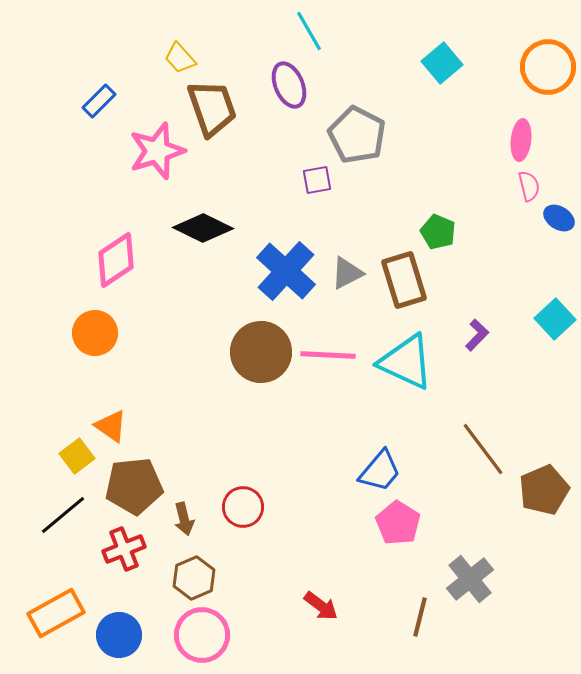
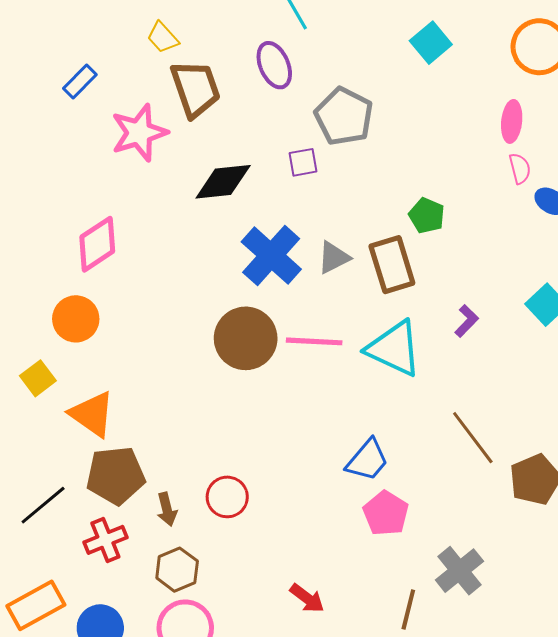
black diamond: (203, 228) -> (223, 182), moved, turned -32
orange triangle: (111, 426) -> (92, 414), size x1.4
yellow square: (77, 456) -> (38, 378), moved

